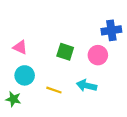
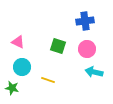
blue cross: (111, 30) -> (85, 21), moved
cyan arrow: (87, 86) -> (94, 72), moved

